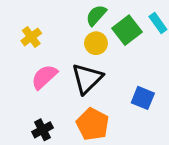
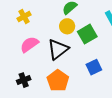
green square: (127, 30) -> (87, 34), moved
blue square: (143, 98) -> (94, 67), turned 35

